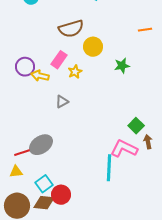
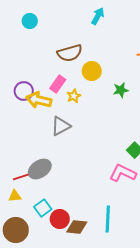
yellow arrow: (40, 76) -> (39, 100), size x1.4
gray triangle: (62, 102) -> (61, 126), size x1.5
cyan line: (109, 168) -> (108, 219), moved
brown diamond: (44, 203) -> (77, 227), moved

